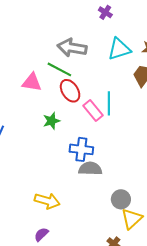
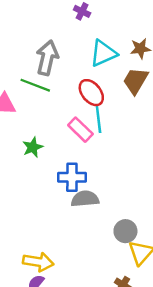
gray arrow: (72, 48) -> (47, 58), turned 100
red ellipse: (70, 91) -> (91, 93), moved
yellow arrow: (47, 201) -> (38, 262), moved

